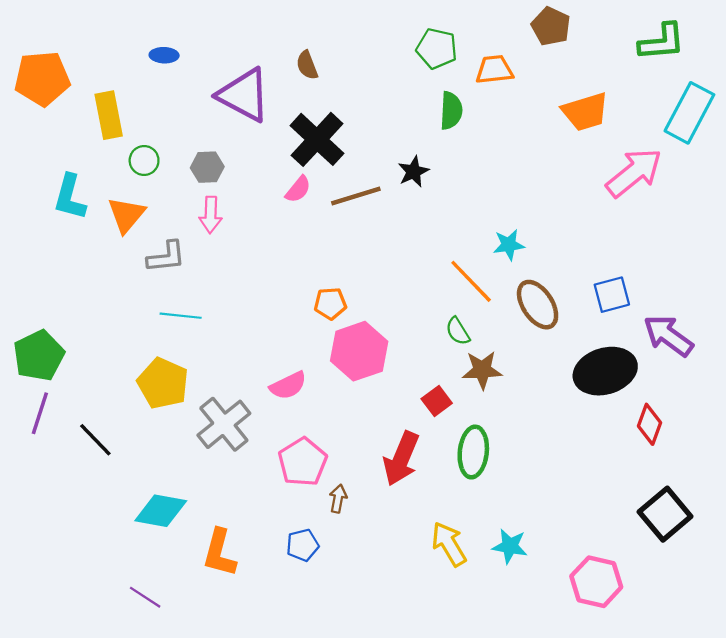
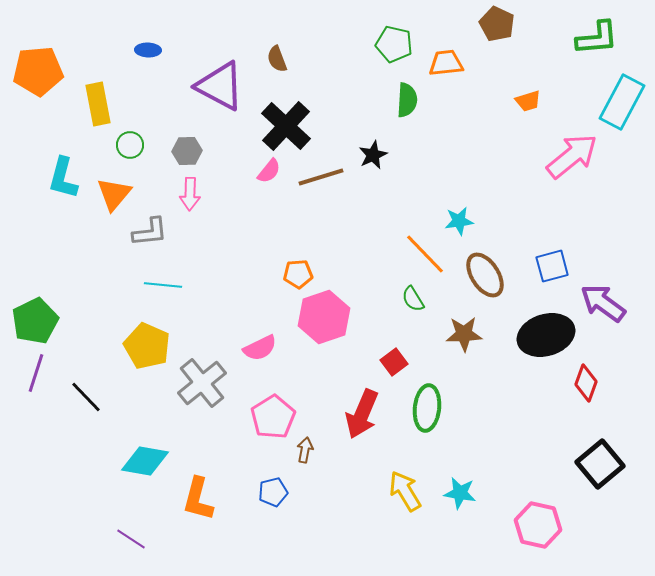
orange trapezoid: (585, 112) -> (528, 101), size x0.6
brown star: (482, 370) -> (464, 334), moved

